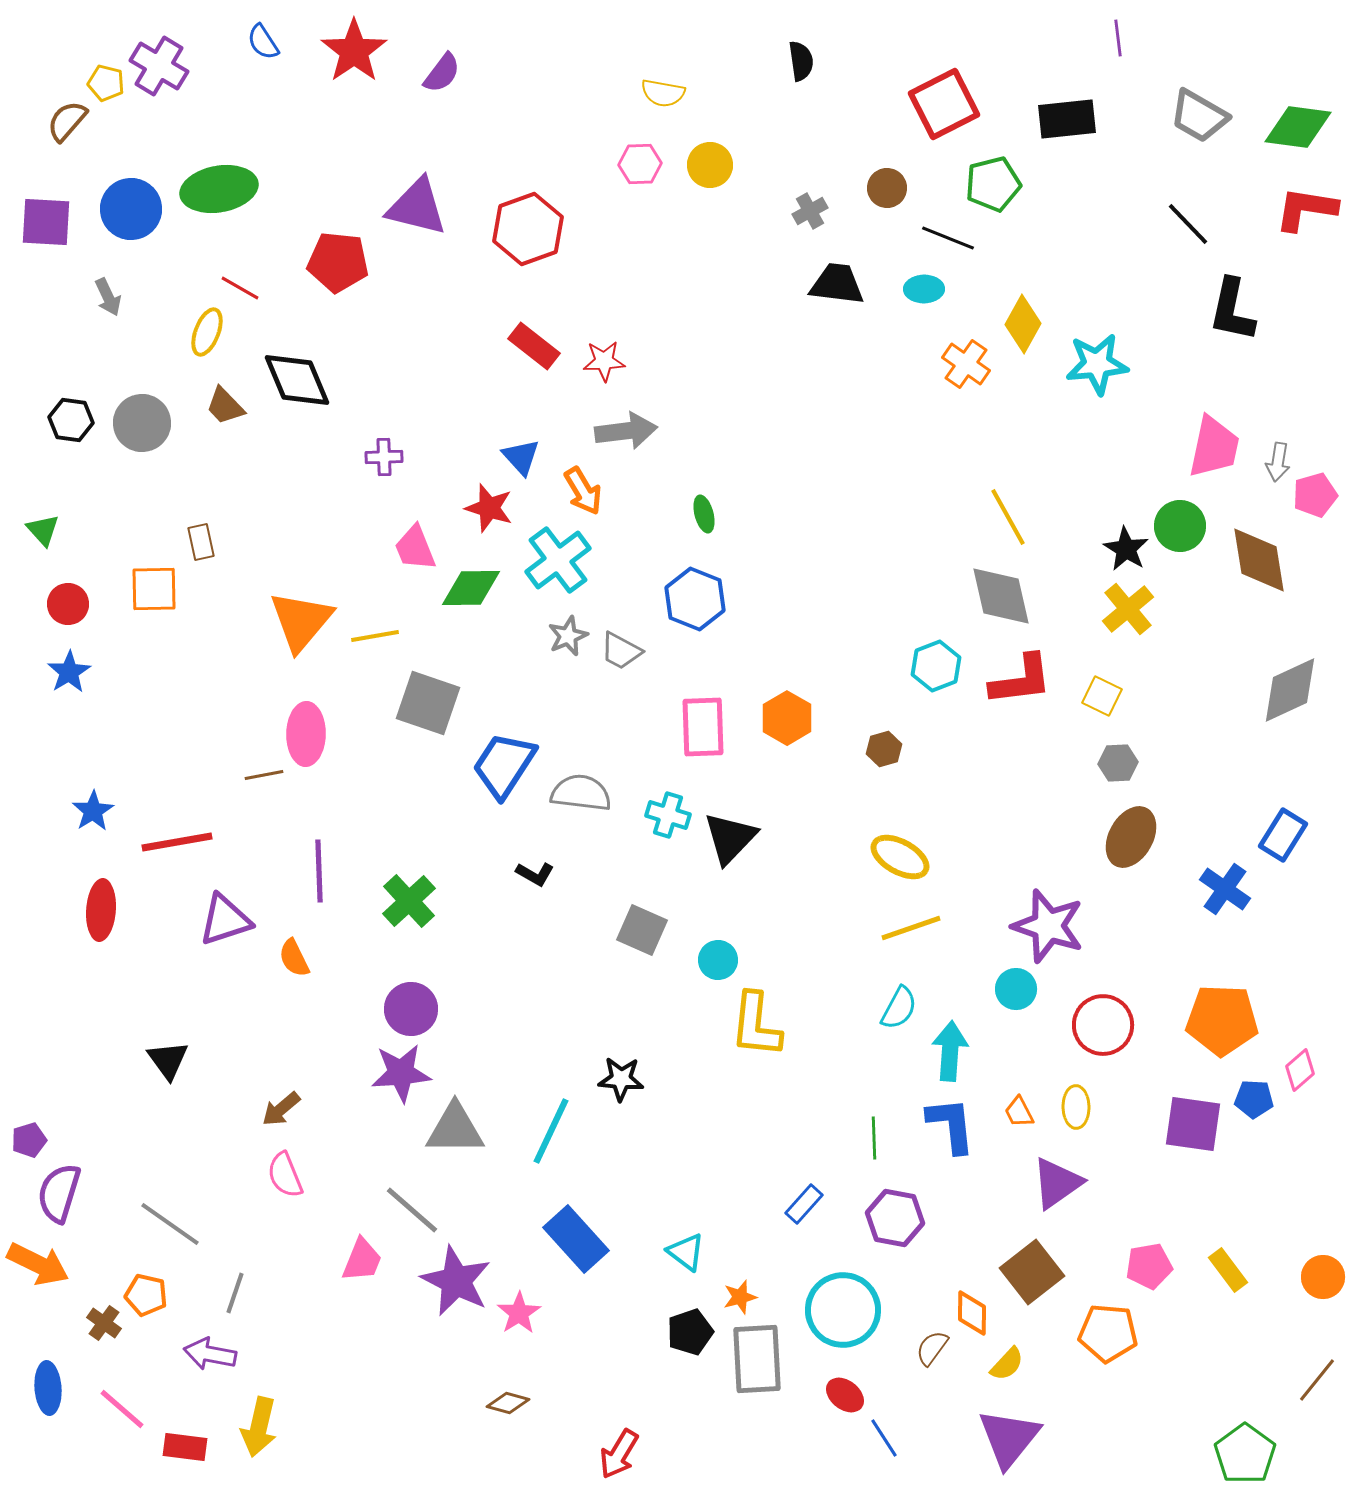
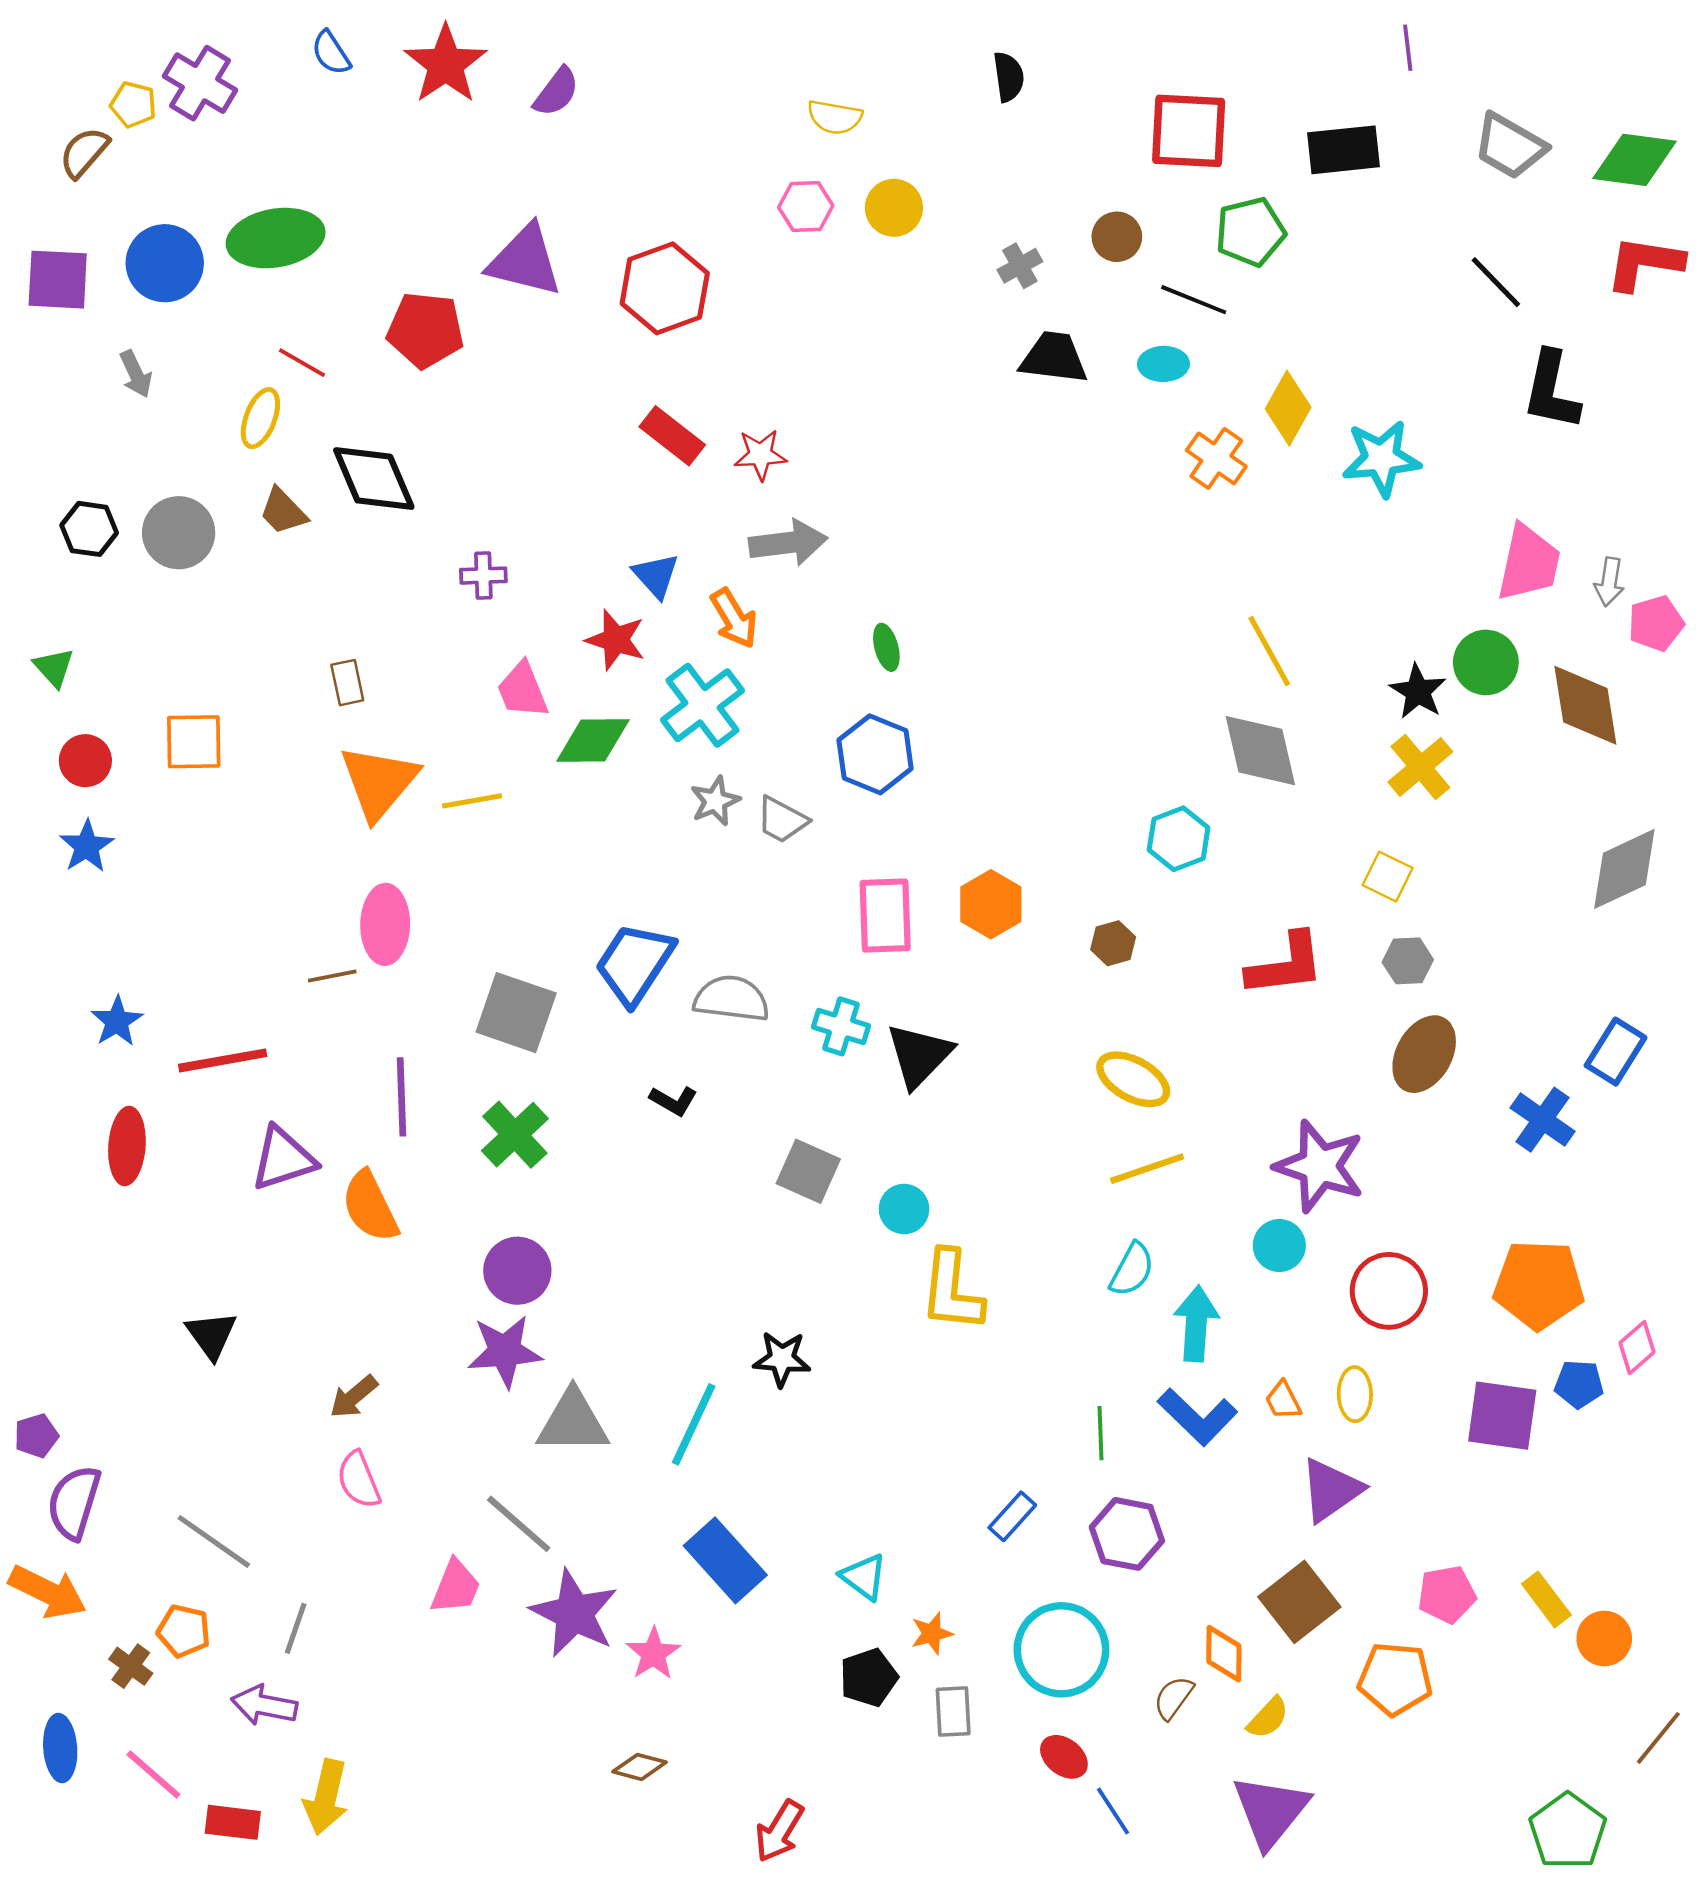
red square: (944, 104) -> (1189, 131), turned 30
brown rectangle: (201, 542) -> (347, 683), moved
red L-shape: (1021, 680) -> (1286, 965), moved
gray square: (428, 703) -> (516, 1013), moved
orange semicircle: (294, 958) -> (370, 1206), size x1.5
blue L-shape: (951, 1125) -> (1197, 1417), turned 140
orange circle: (1323, 1277) -> (1604, 1638), moved
gray rectangle: (757, 1359) -> (953, 1712), size x0.6

